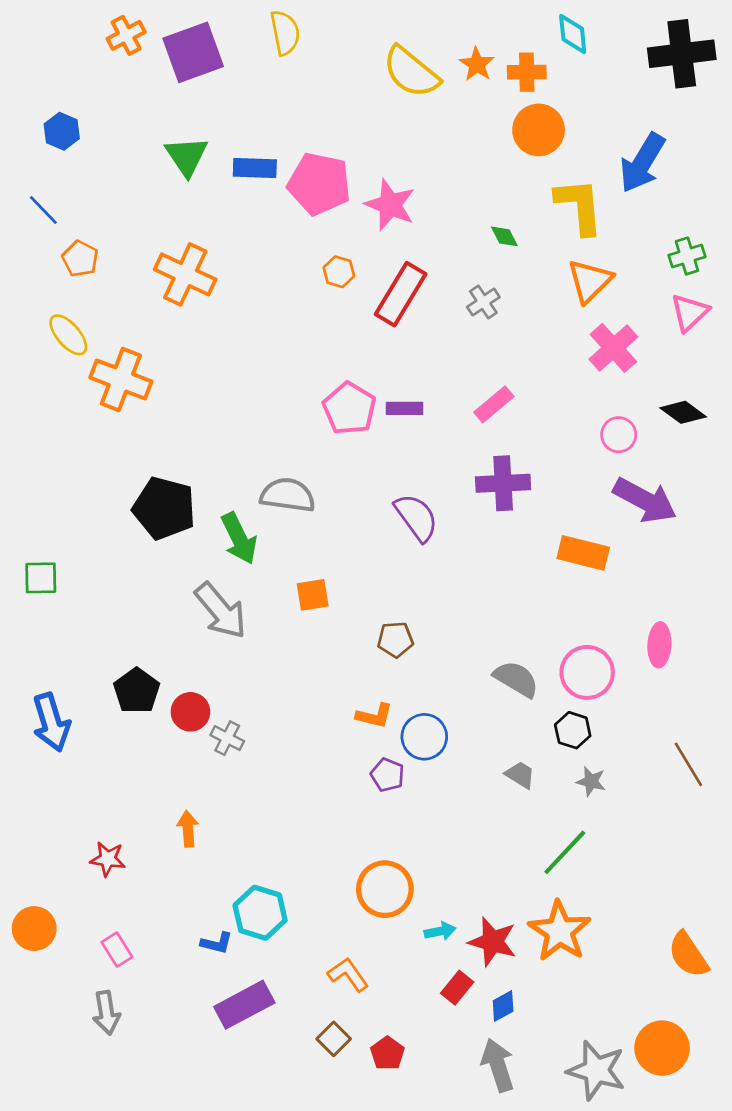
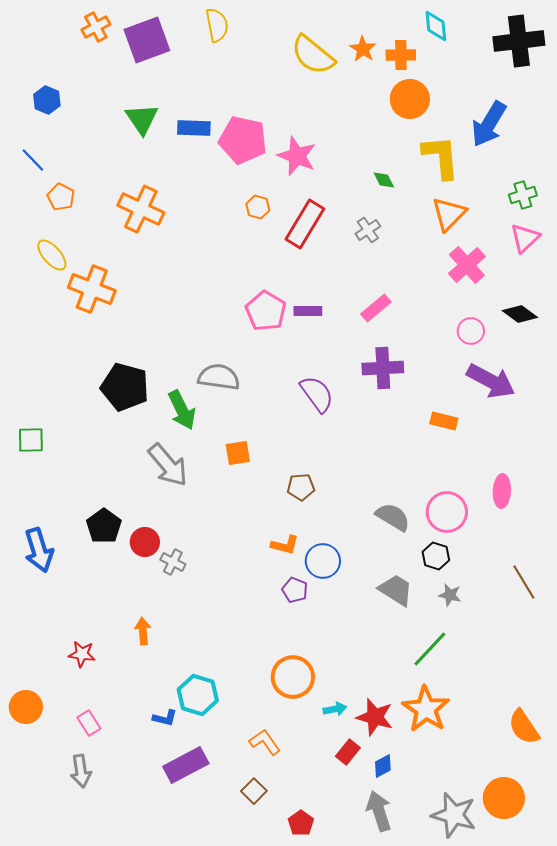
orange rectangle: (583, 553) -> (444, 421), size x0.7
gray trapezoid: (520, 775) -> (396, 590), size x1.5
red pentagon: (387, 1053) -> (301, 823), moved

